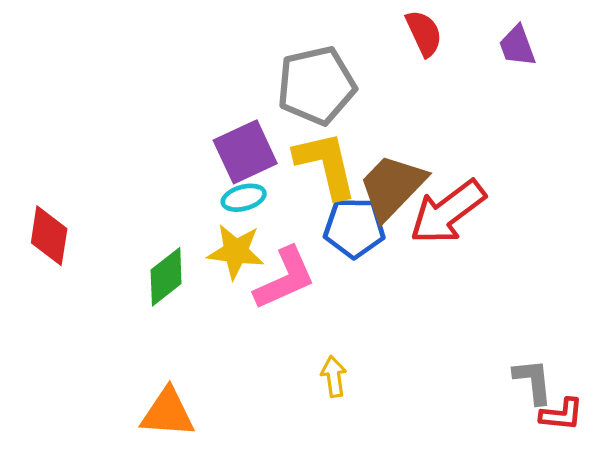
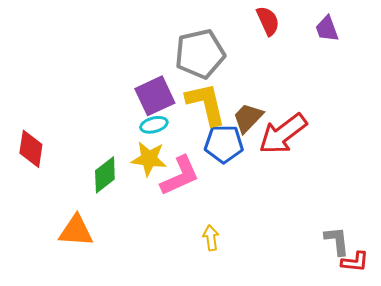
brown trapezoid: (392, 187) -> (248, 118), size x0.7
orange triangle: (168, 413) -> (76, 231), moved

